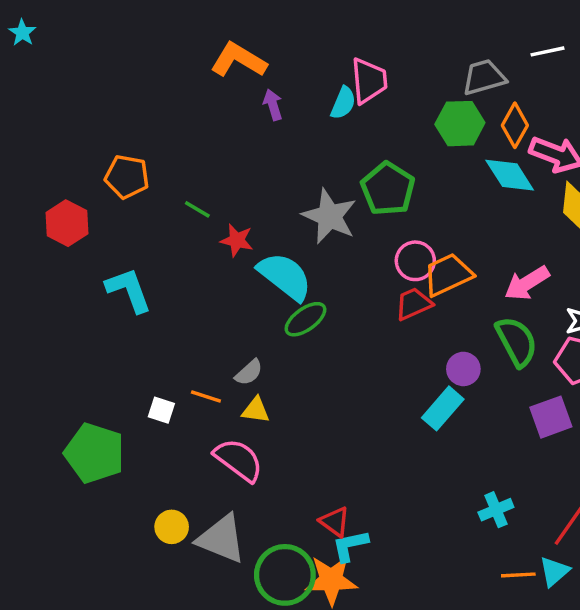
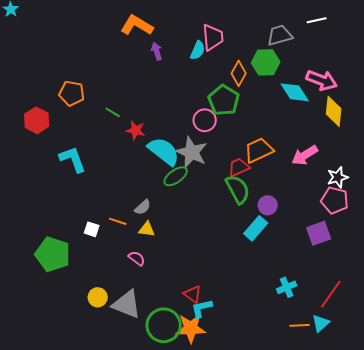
orange diamond: (515, 125) -> (239, 73), moved
gray star: (330, 216) -> (192, 152), moved
pink circle: (415, 261) -> (205, 120), moved
green semicircle: (517, 342) -> (238, 189), moved
pink semicircle: (239, 460) -> (137, 258), size x0.6

